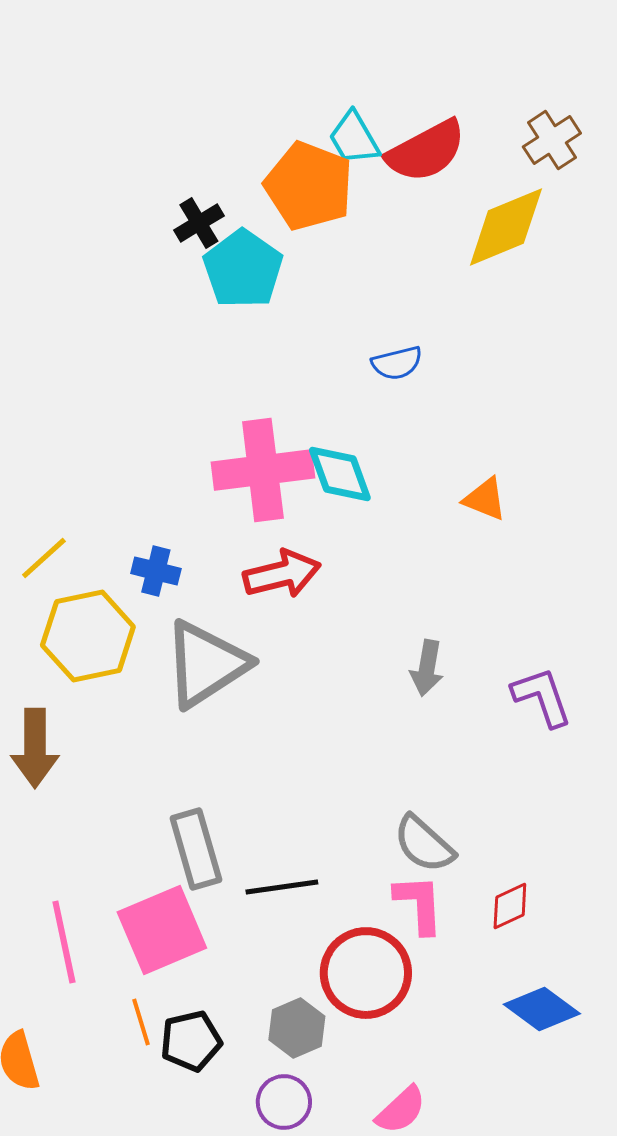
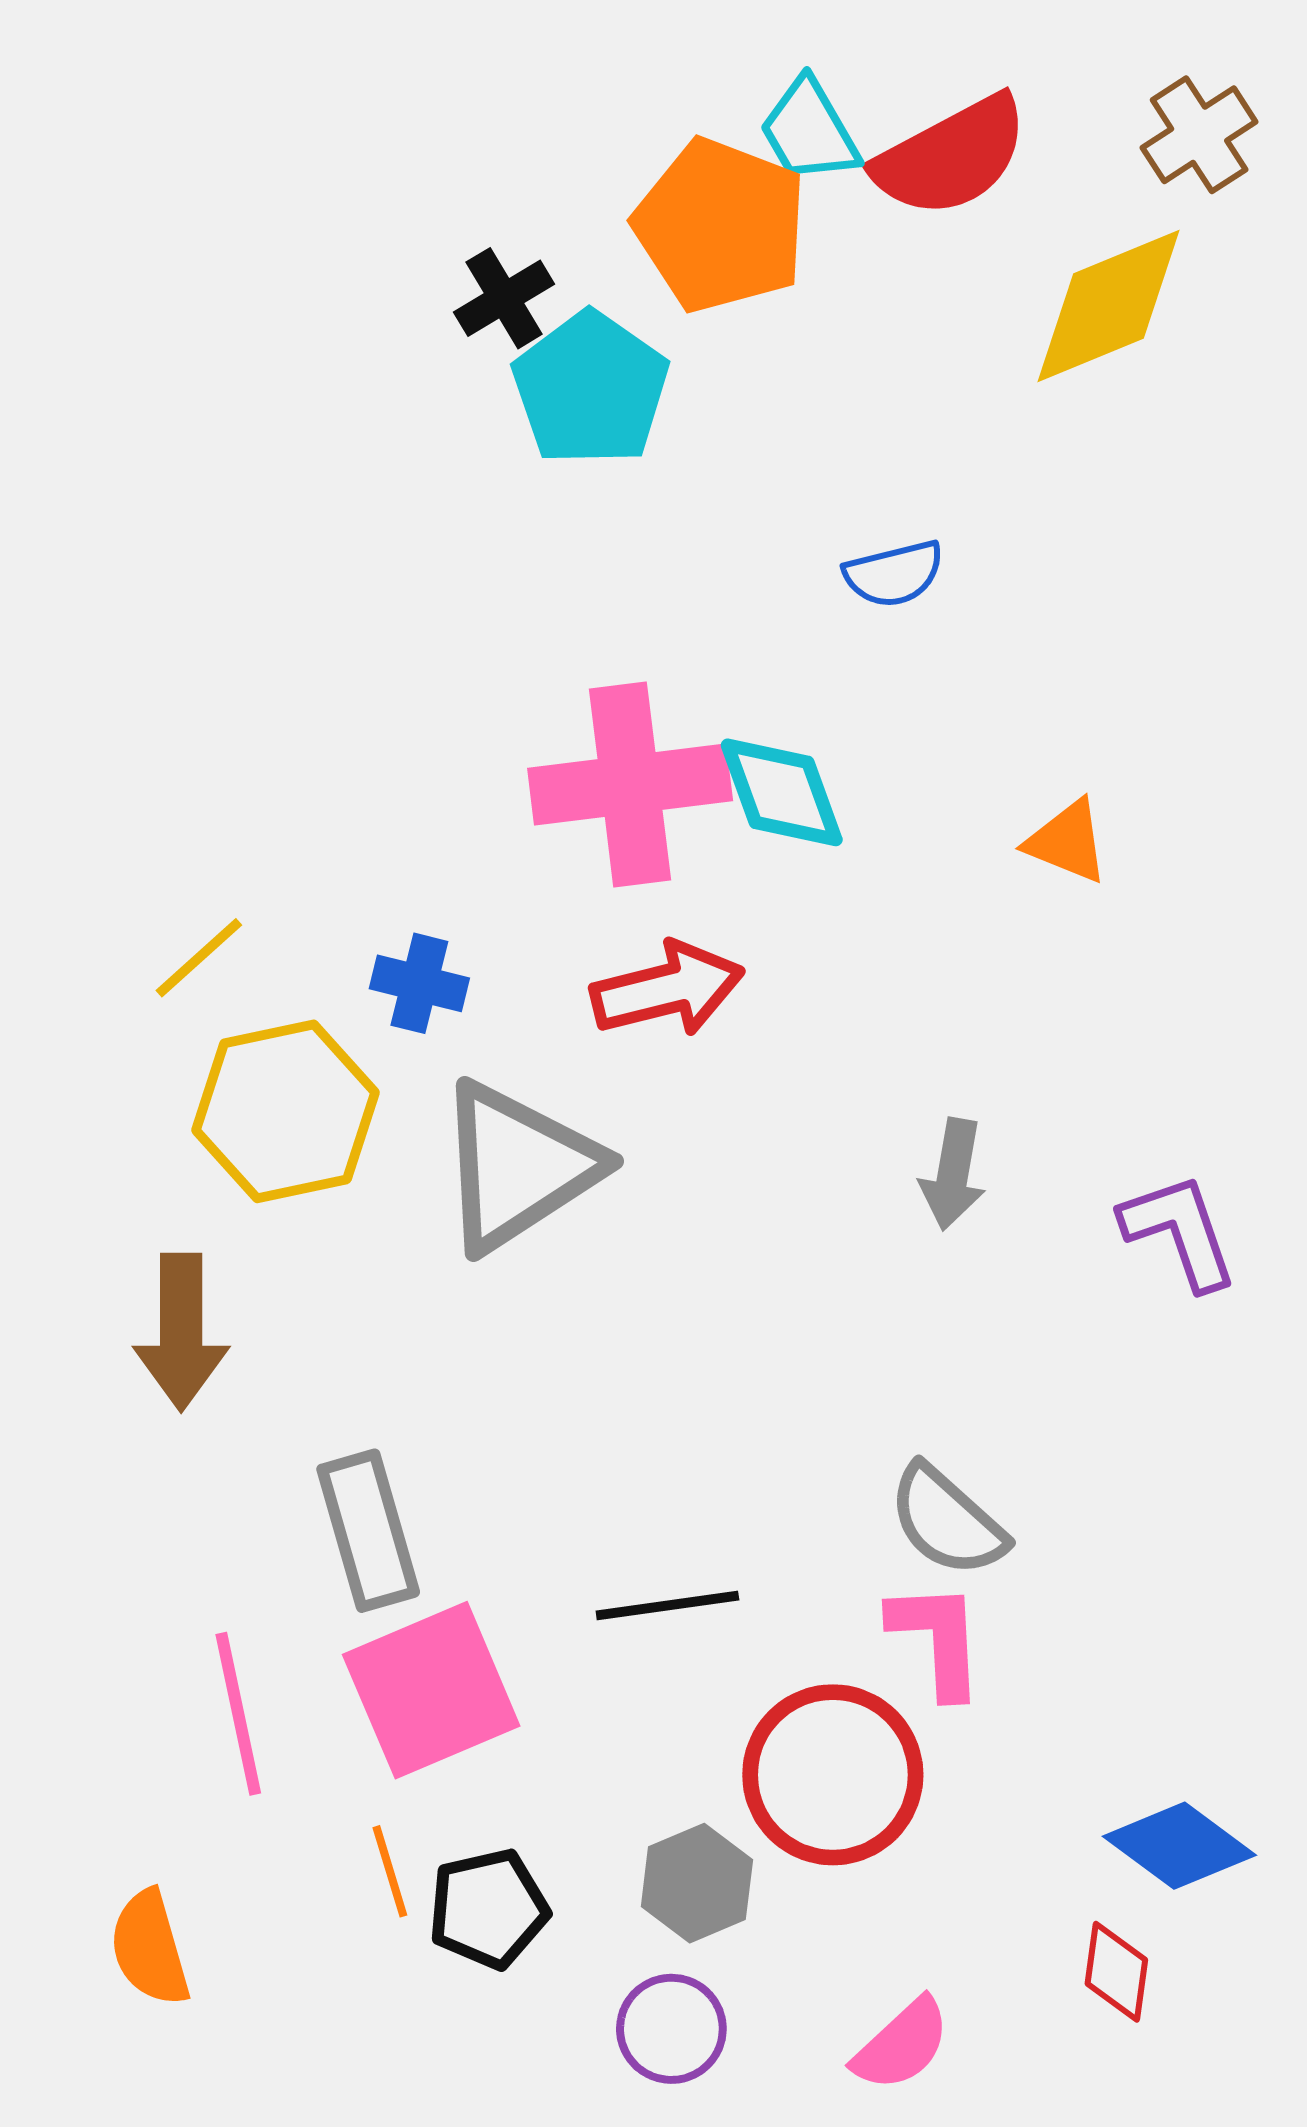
gray rectangle: (196, 849) -> (368, 1531), moved
red diamond: (510, 906) -> (1116, 1972), moved, turned -57

